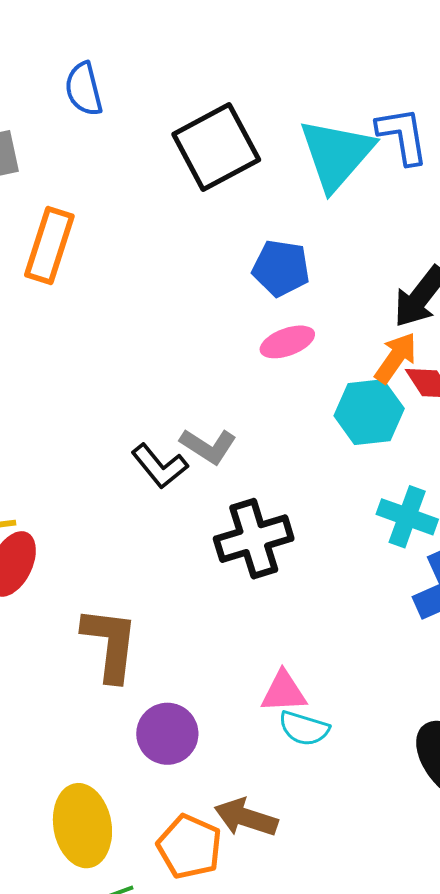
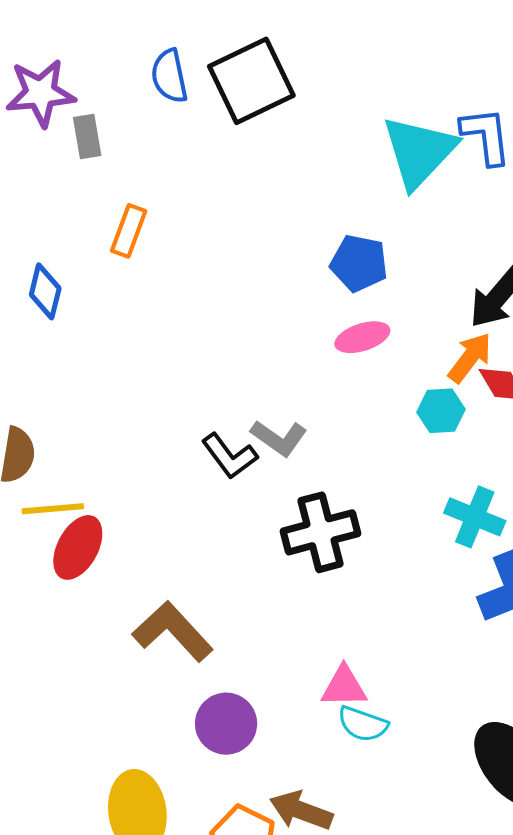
black square: (216, 147) -> (251, 81), moved
orange rectangle: (49, 245) -> (129, 231), size x0.7
cyan hexagon: (369, 412) -> (441, 411), size x0.7
brown L-shape: (110, 644) -> (173, 631), turned -52

